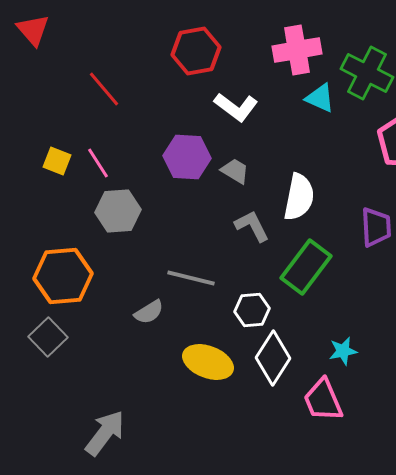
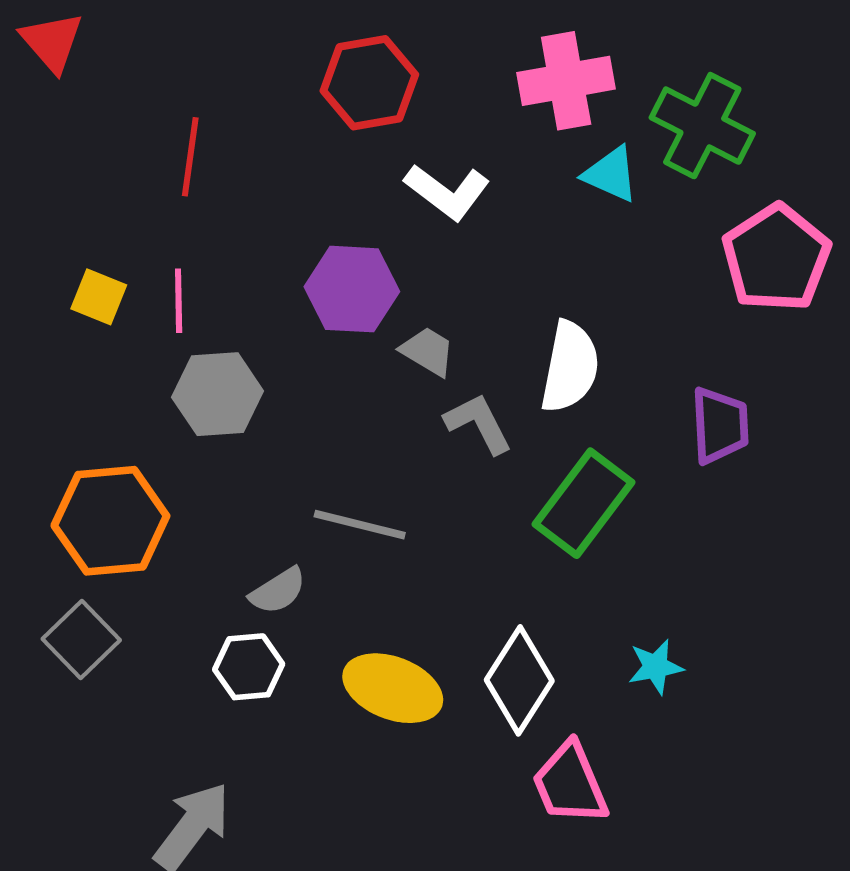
red line: (104, 89) -> (190, 157), turned 48
pink line: (98, 163) -> (179, 301), turned 32
gray trapezoid: (235, 171) -> (428, 351), moved
white hexagon: (252, 310) -> (249, 667), moved
pink trapezoid: (323, 400) -> (570, 784), moved

